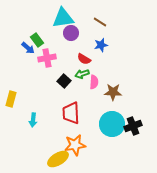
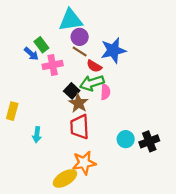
brown line: (100, 22) -> (80, 51), moved
blue star: (101, 45) -> (113, 50), size x1.6
green arrow: (82, 74) -> (92, 83), size x1.5
brown star: (113, 92) -> (78, 103), moved, turned 30
cyan circle: (112, 124) -> (126, 139), size x0.6

